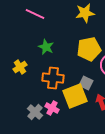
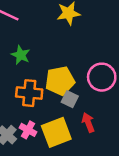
yellow pentagon: (89, 49) -> (60, 81), moved
yellow square: (75, 96) -> (56, 132), moved

